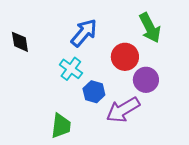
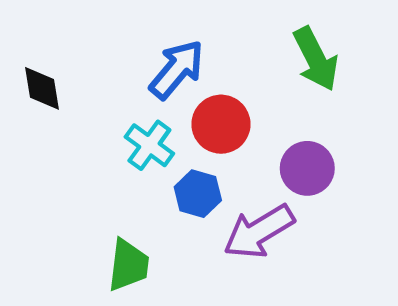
red circle: (125, 57) -> (221, 124), moved

